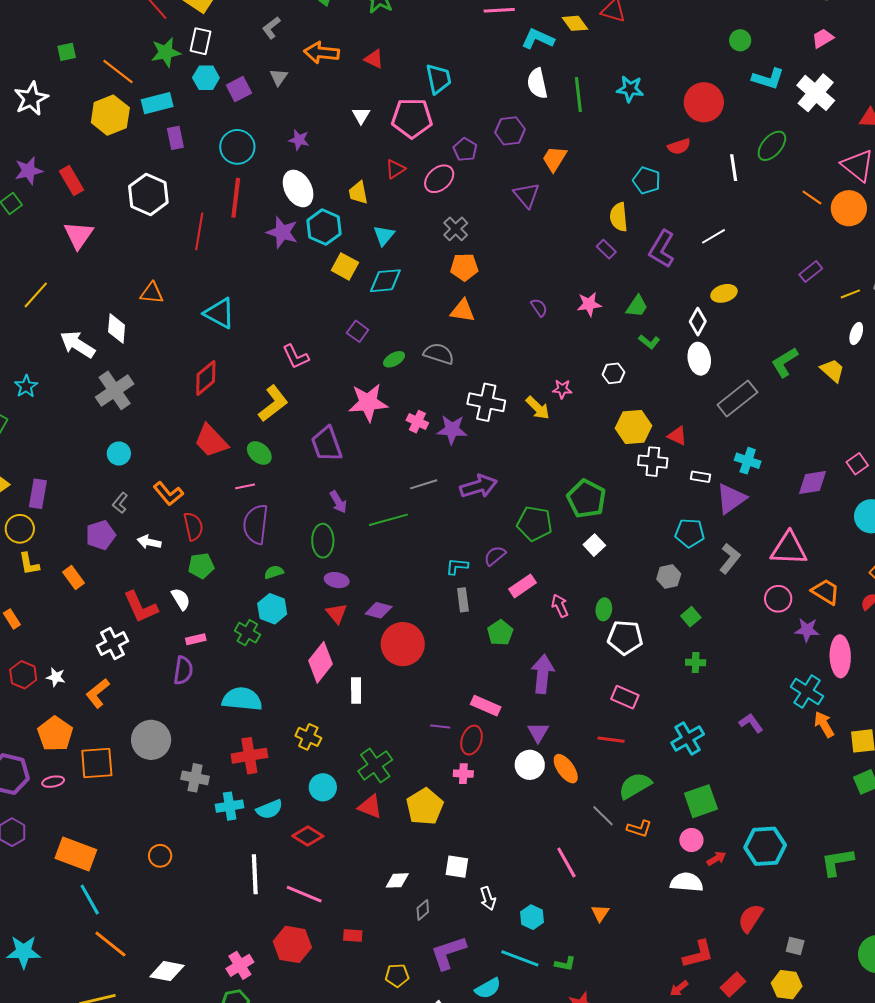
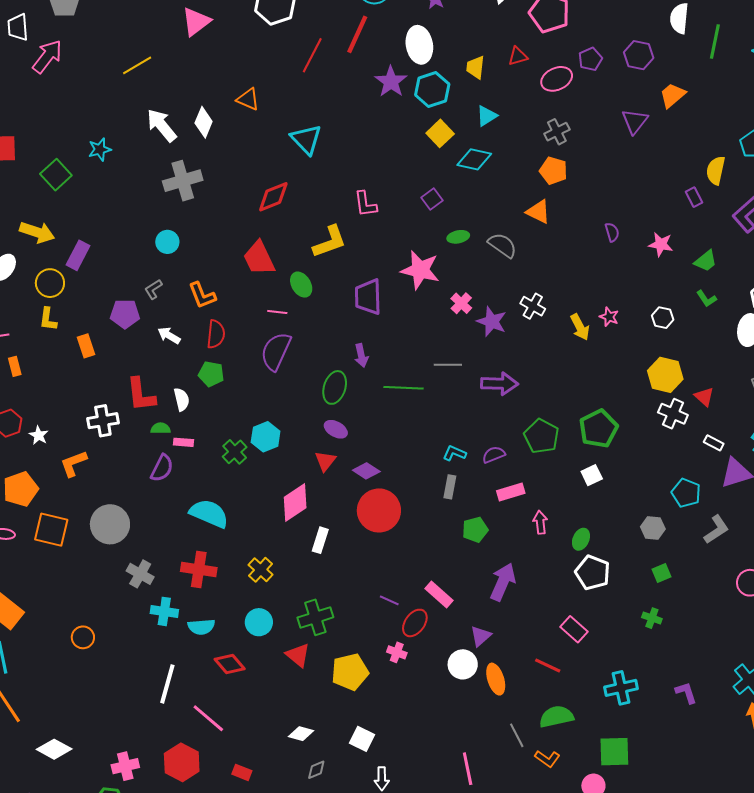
white cross: (486, 402) -> (533, 306), size x0.7
green semicircle: (274, 572) -> (161, 428), moved

